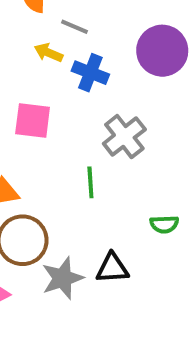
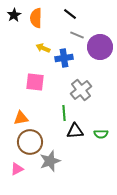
gray line: (74, 27) -> (77, 35), moved
blue cross: (90, 73) -> (64, 58), turned -30
black triangle: (112, 268) -> (75, 131), moved

